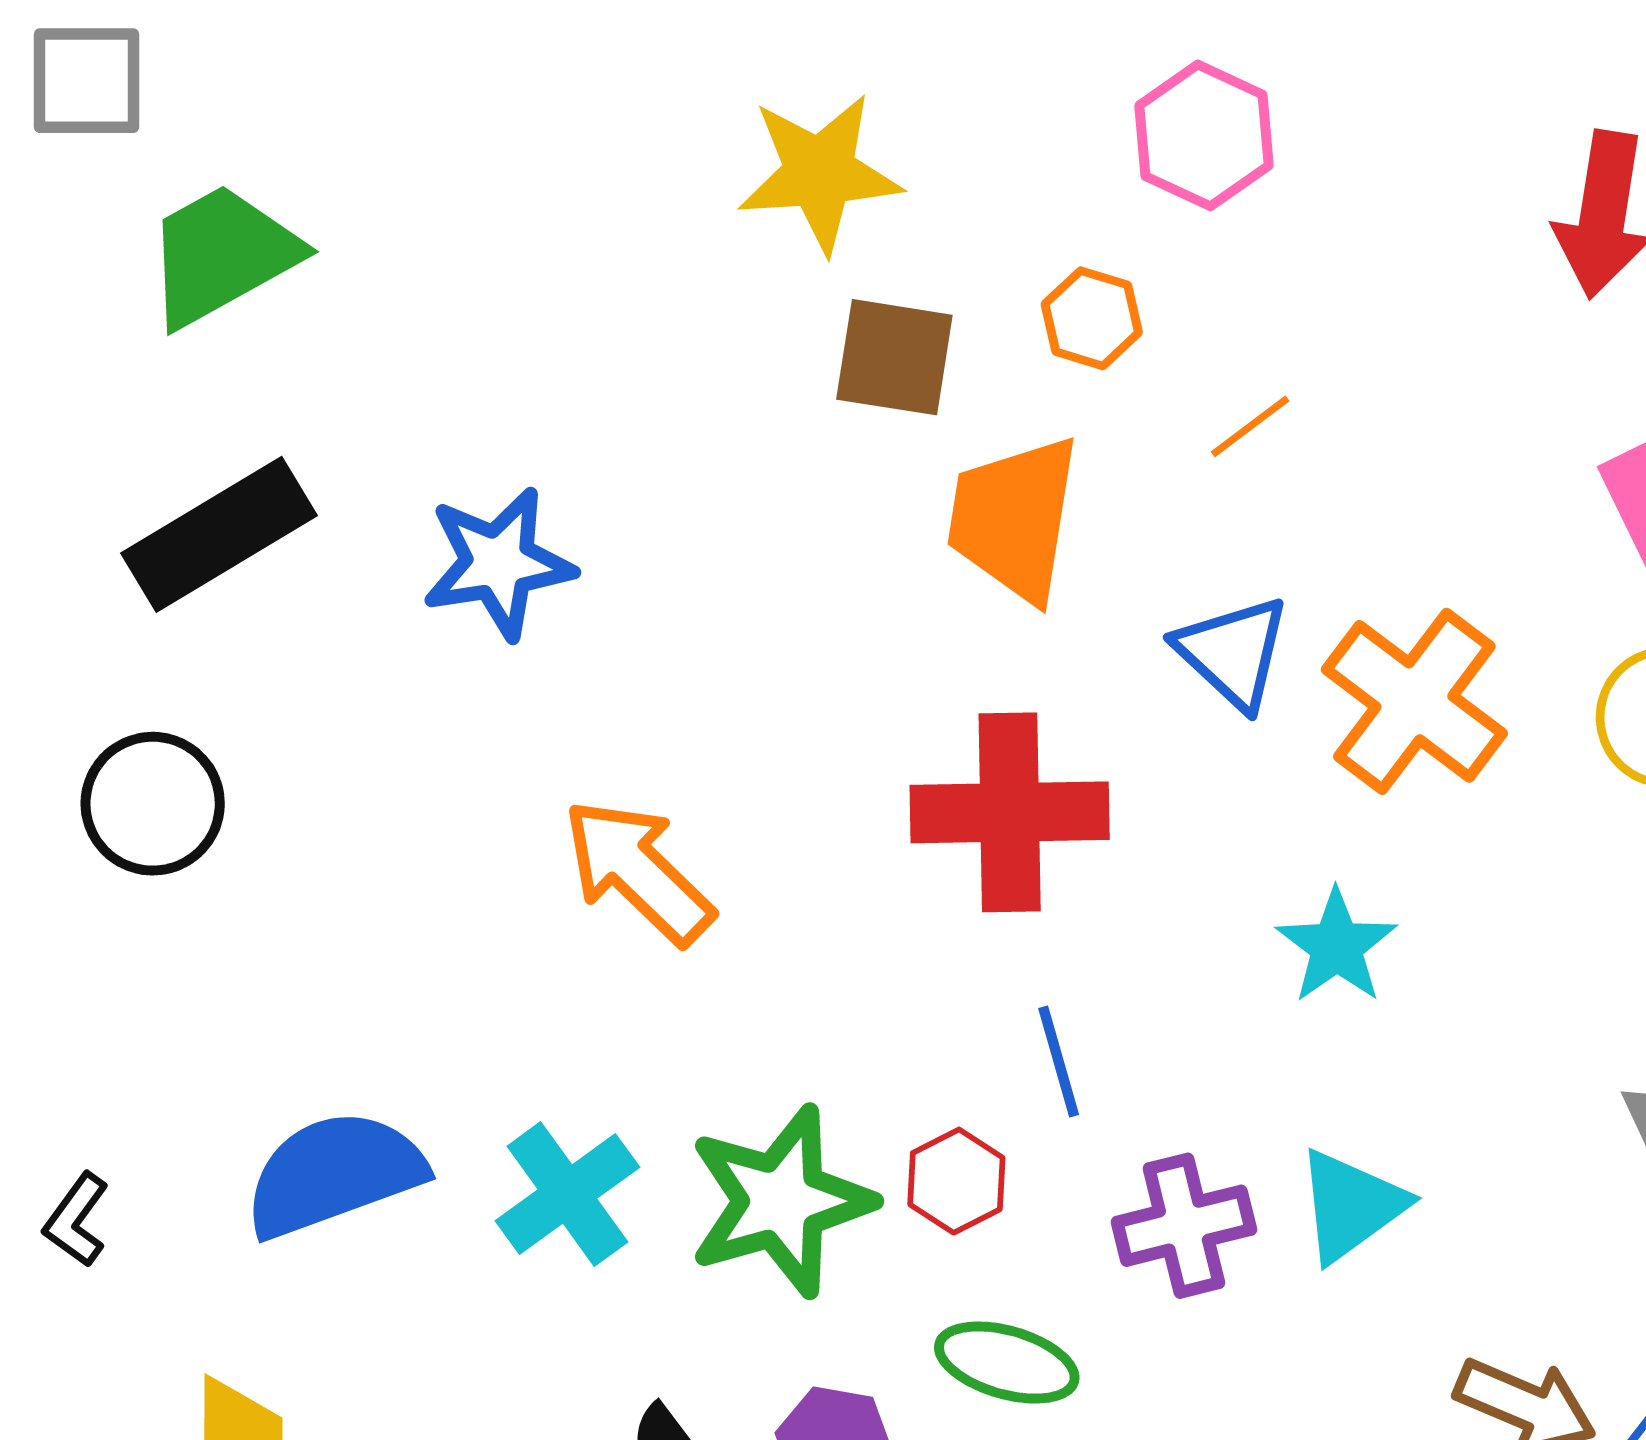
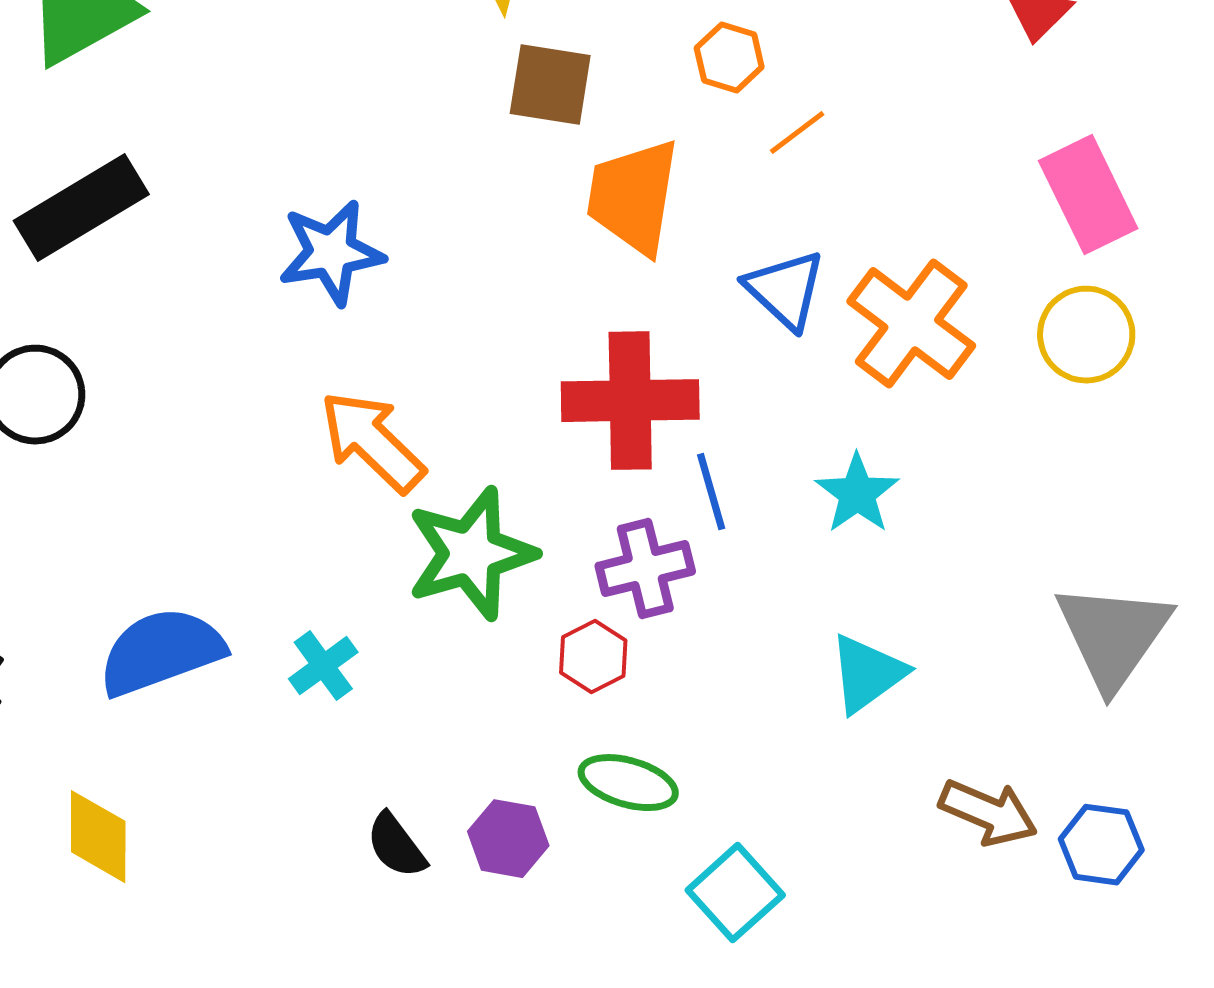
orange hexagon: (1092, 318) -> (729, 58), moved
blue star: (498, 563) -> (331, 253), moved
blue line: (1059, 1061) -> (711, 492), moved
cyan cross: (567, 1194) -> (323, 666), size x0.7
green star: (781, 1201) -> (471, 554), moved
purple cross: (1184, 1226) -> (645, 569), moved

